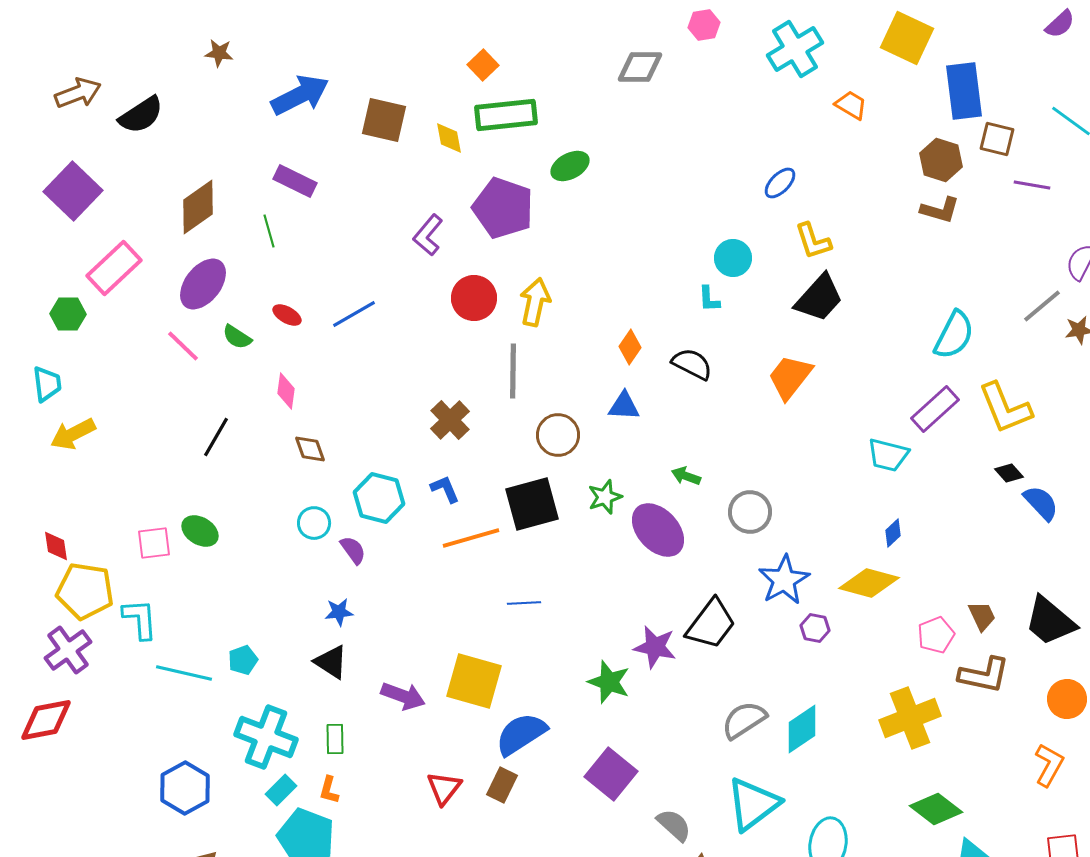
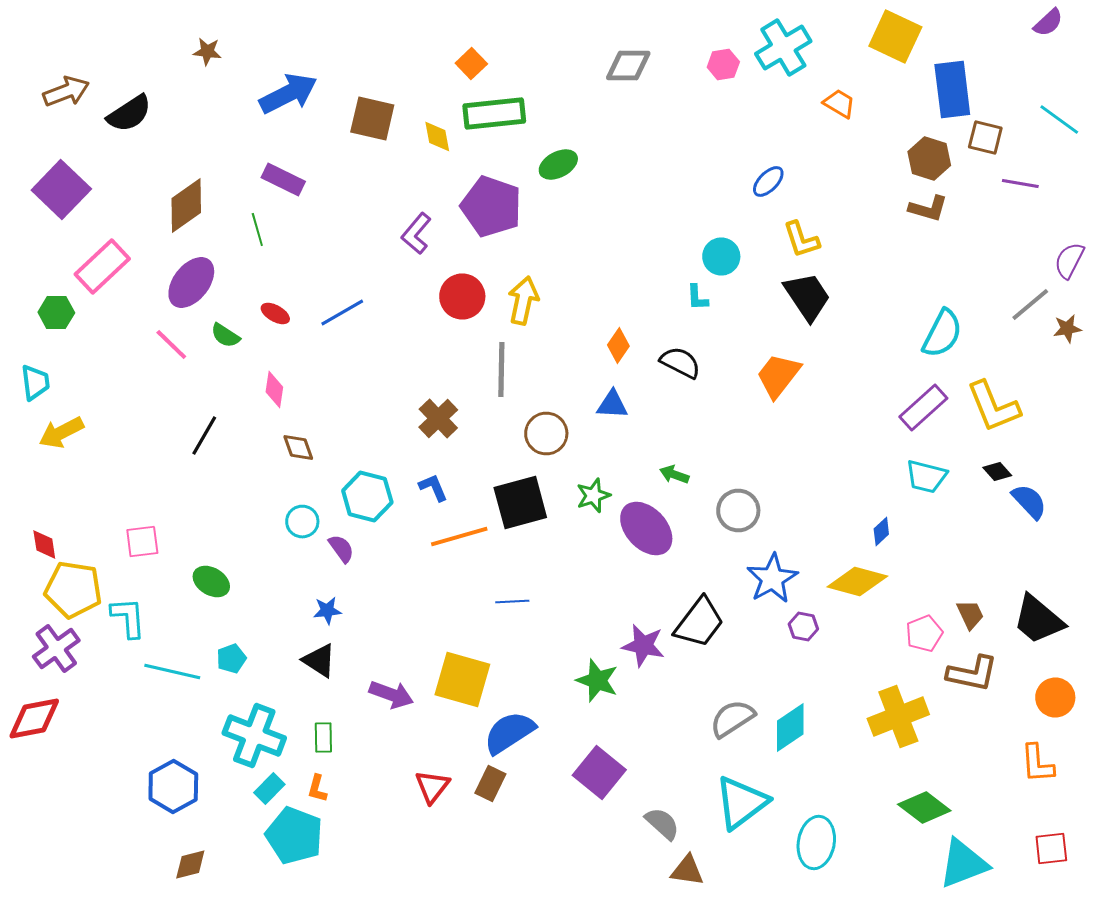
pink hexagon: (704, 25) -> (723, 64), moved
black trapezoid: (819, 298) -> (807, 296), turned -76
cyan trapezoid: (888, 455) -> (926, 476), moved
green ellipse: (200, 531) -> (211, 582), moved
orange L-shape: (1049, 765) -> (1037, 764), turned 147

